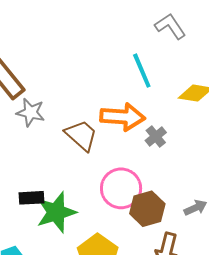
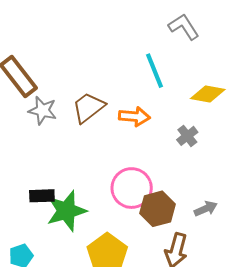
orange arrow: (123, 117) -> (134, 116), size x0.7
brown trapezoid: (81, 135) -> (88, 107), moved, turned -81
gray cross: (156, 136) -> (187, 136), moved

